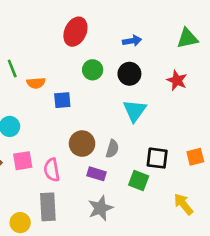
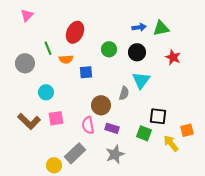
red ellipse: (75, 32) -> (75, 32), moved
green triangle: (187, 38) -> (161, 28), moved
gray semicircle: (112, 149) -> (124, 93), moved
orange square: (195, 157) -> (187, 130), moved
pink semicircle: (52, 170) -> (88, 125), moved
yellow arrow: (183, 204) -> (171, 143), moved
gray rectangle: (48, 207) -> (75, 153), turned 50

